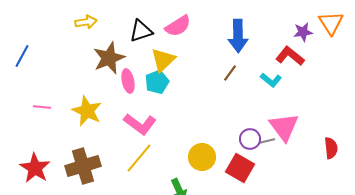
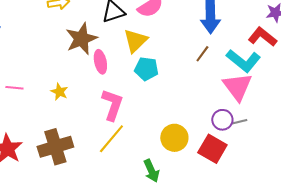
cyan L-shape: (271, 80) -> (243, 61), size x1.6
cyan pentagon: (157, 82) -> (146, 69), moved, turned 30
yellow star: (87, 111) -> (59, 92), size x0.6
pink L-shape: (140, 124) -> (112, 105), turned -108
pink triangle: (284, 127) -> (237, 87), moved

